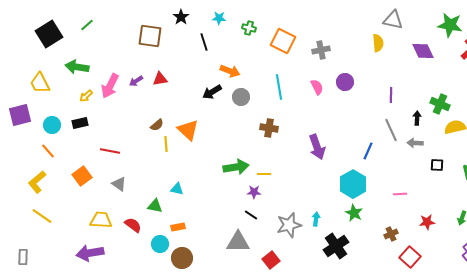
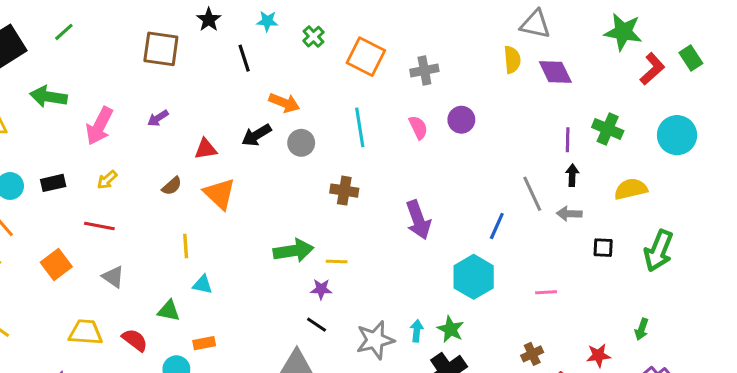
green cross: (249, 28) -> (313, 37), turned 32
purple diamond: (423, 51) -> (555, 72), moved
red triangle: (160, 79) -> (206, 149), moved
purple arrow: (136, 81) -> (158, 118), moved
purple line: (391, 95) -> (568, 140), moved
yellow arrow: (86, 96) -> (107, 180), moved
green cross: (440, 104) -> (608, 129), moved
yellow line: (166, 144) -> (186, 246), moved
green star: (354, 213) -> (451, 329), moved
red star: (427, 222) -> (598, 355), moved

